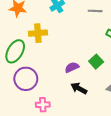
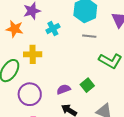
purple circle: (26, 79) -> (30, 94), moved

